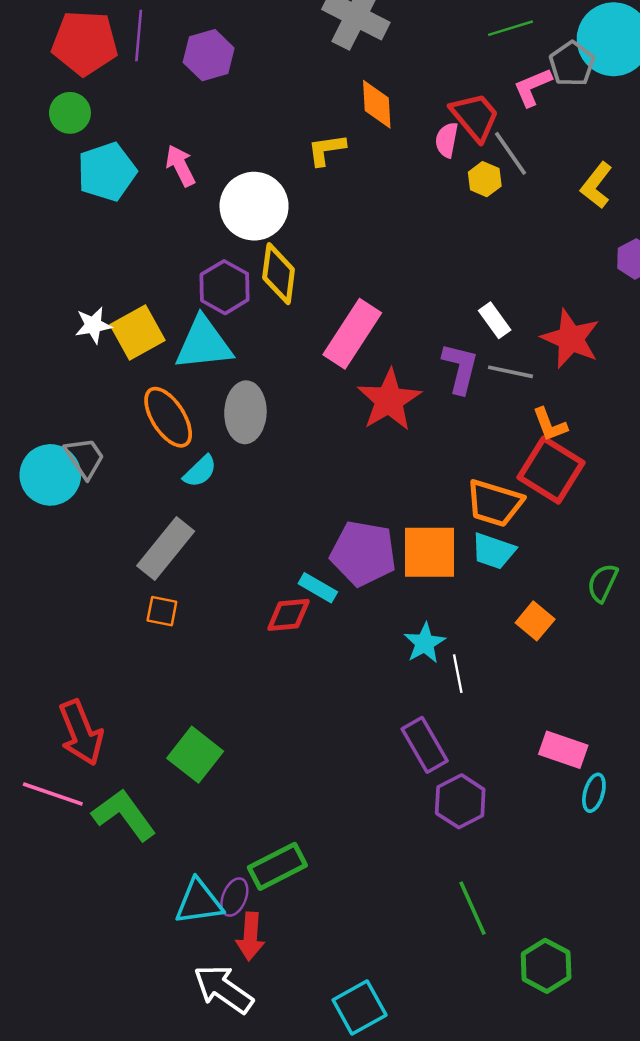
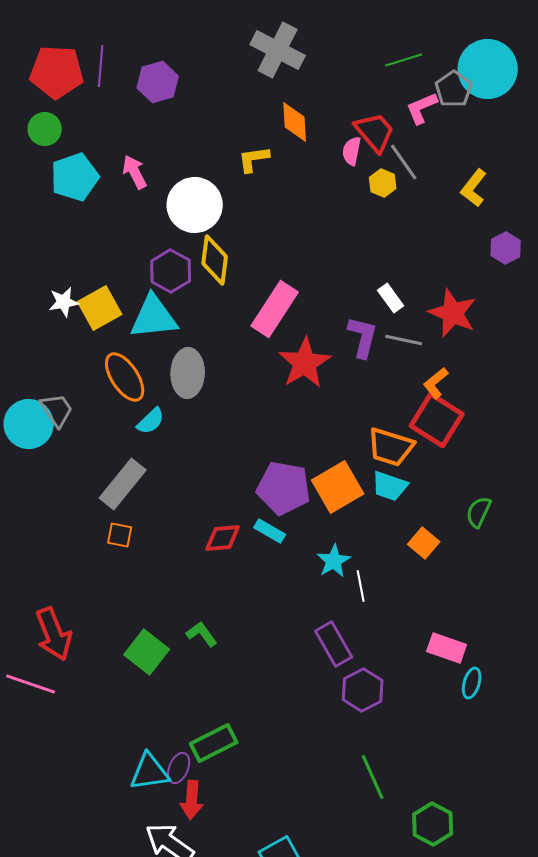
orange L-shape: (550, 425) -> (436, 383), turned 72
orange square: (430, 552) -> (338, 487), turned -30
cyan rectangle: (318, 588) -> (270, 531), moved
green L-shape: (124, 815) -> (202, 634), moved, size x0.6

